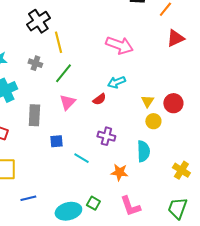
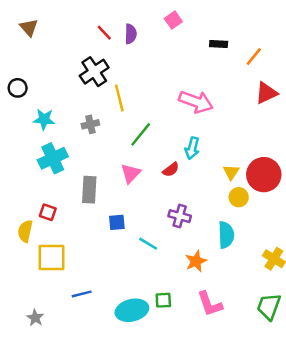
gray cross: (35, 63) -> (90, 124), turned -32
green line: (63, 73) -> (141, 134), moved
cyan arrow: (116, 82) -> (192, 148), turned -54
red circle: (173, 103) -> (264, 175), size x1.4
orange star: (119, 172) -> (196, 261), turned -30
green square: (93, 203) -> (163, 300), turned -32

